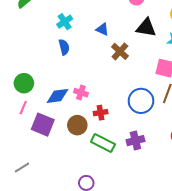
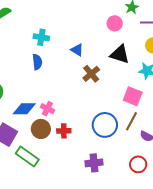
cyan cross: (65, 22) -> (41, 37), turned 35
brown circle: (77, 125) -> (41, 129), moved
green rectangle: (103, 143) -> (27, 156), moved

